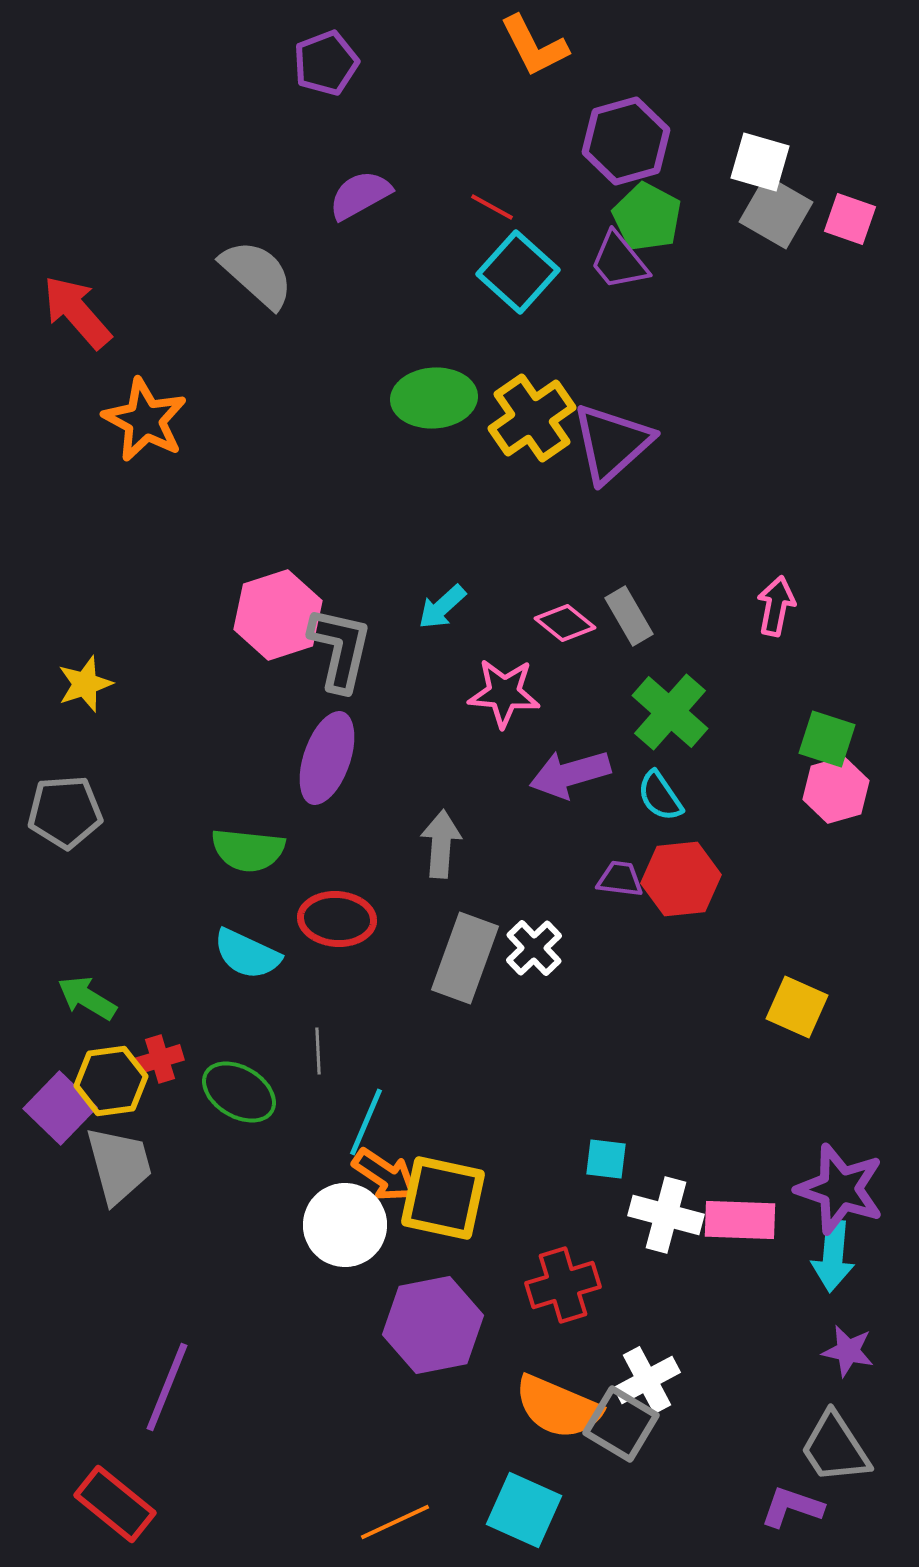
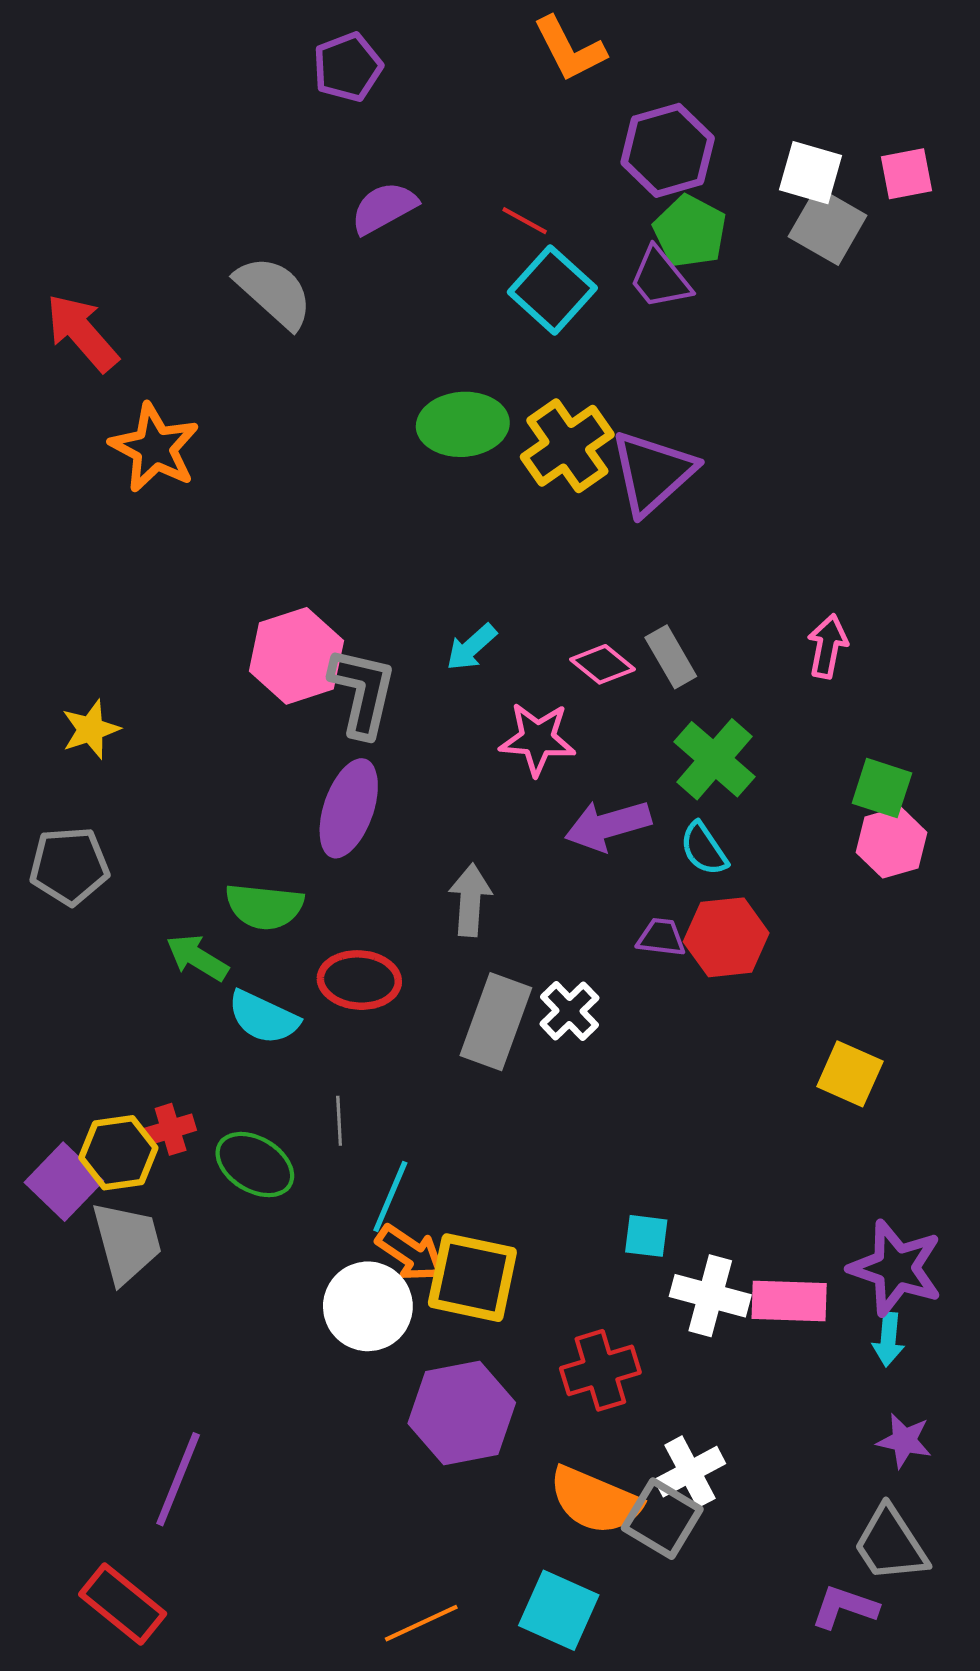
pink square: (850, 219) -> (906, 174), moved, turned -30
green arrow: (87, 998) -> (197, 958), moved
cyan arrow: (833, 1256) -> (888, 1339), size x0.7

